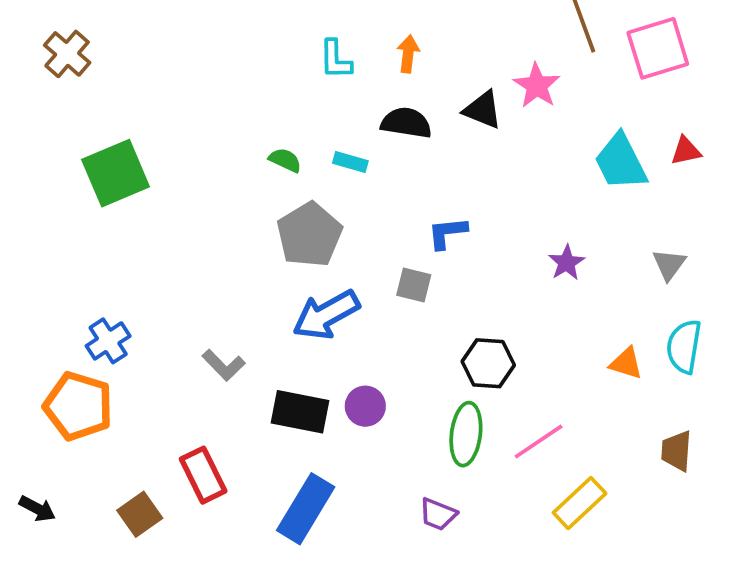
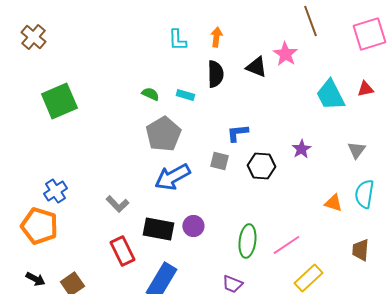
pink square: (658, 48) -> (369, 34), moved
black semicircle: (406, 123) -> (215, 74), turned 80
black hexagon: (488, 363) -> (261, 166), moved
red rectangle: (203, 475) -> (122, 251), moved
black arrow: (37, 509) -> (35, 279), moved

